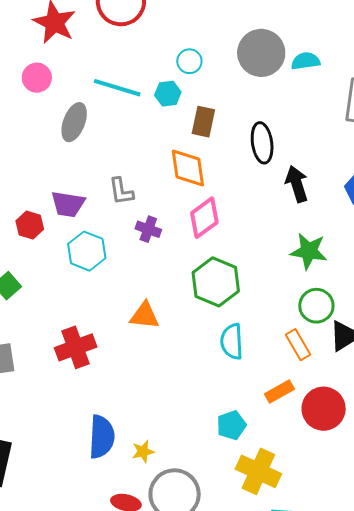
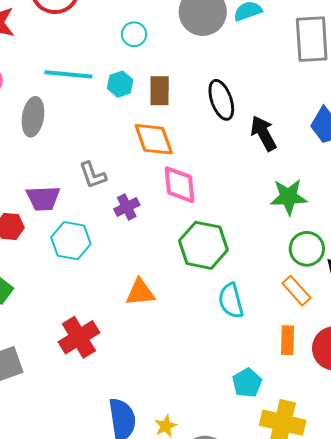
cyan hexagon: (168, 94) -> (120, 84), moved
pink diamond: (204, 218) -> (180, 185), turned -48
purple cross: (148, 229) -> (127, 207), turned -35
orange rectangle: (279, 392) -> (288, 340), turned -48

